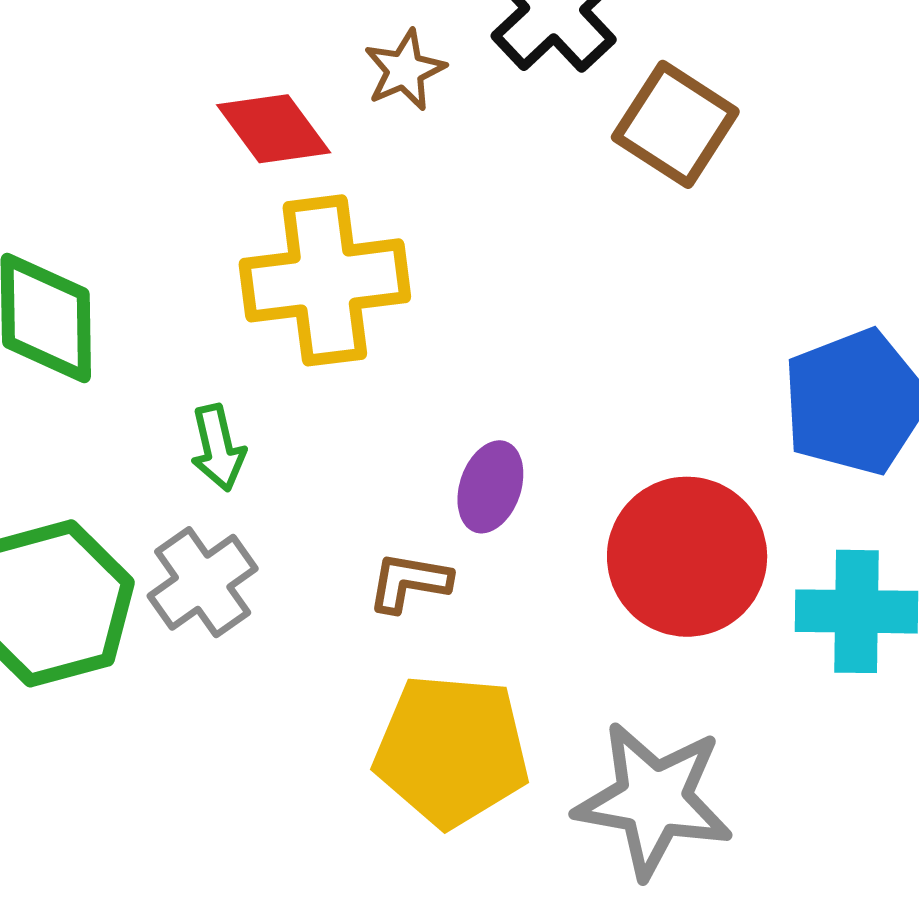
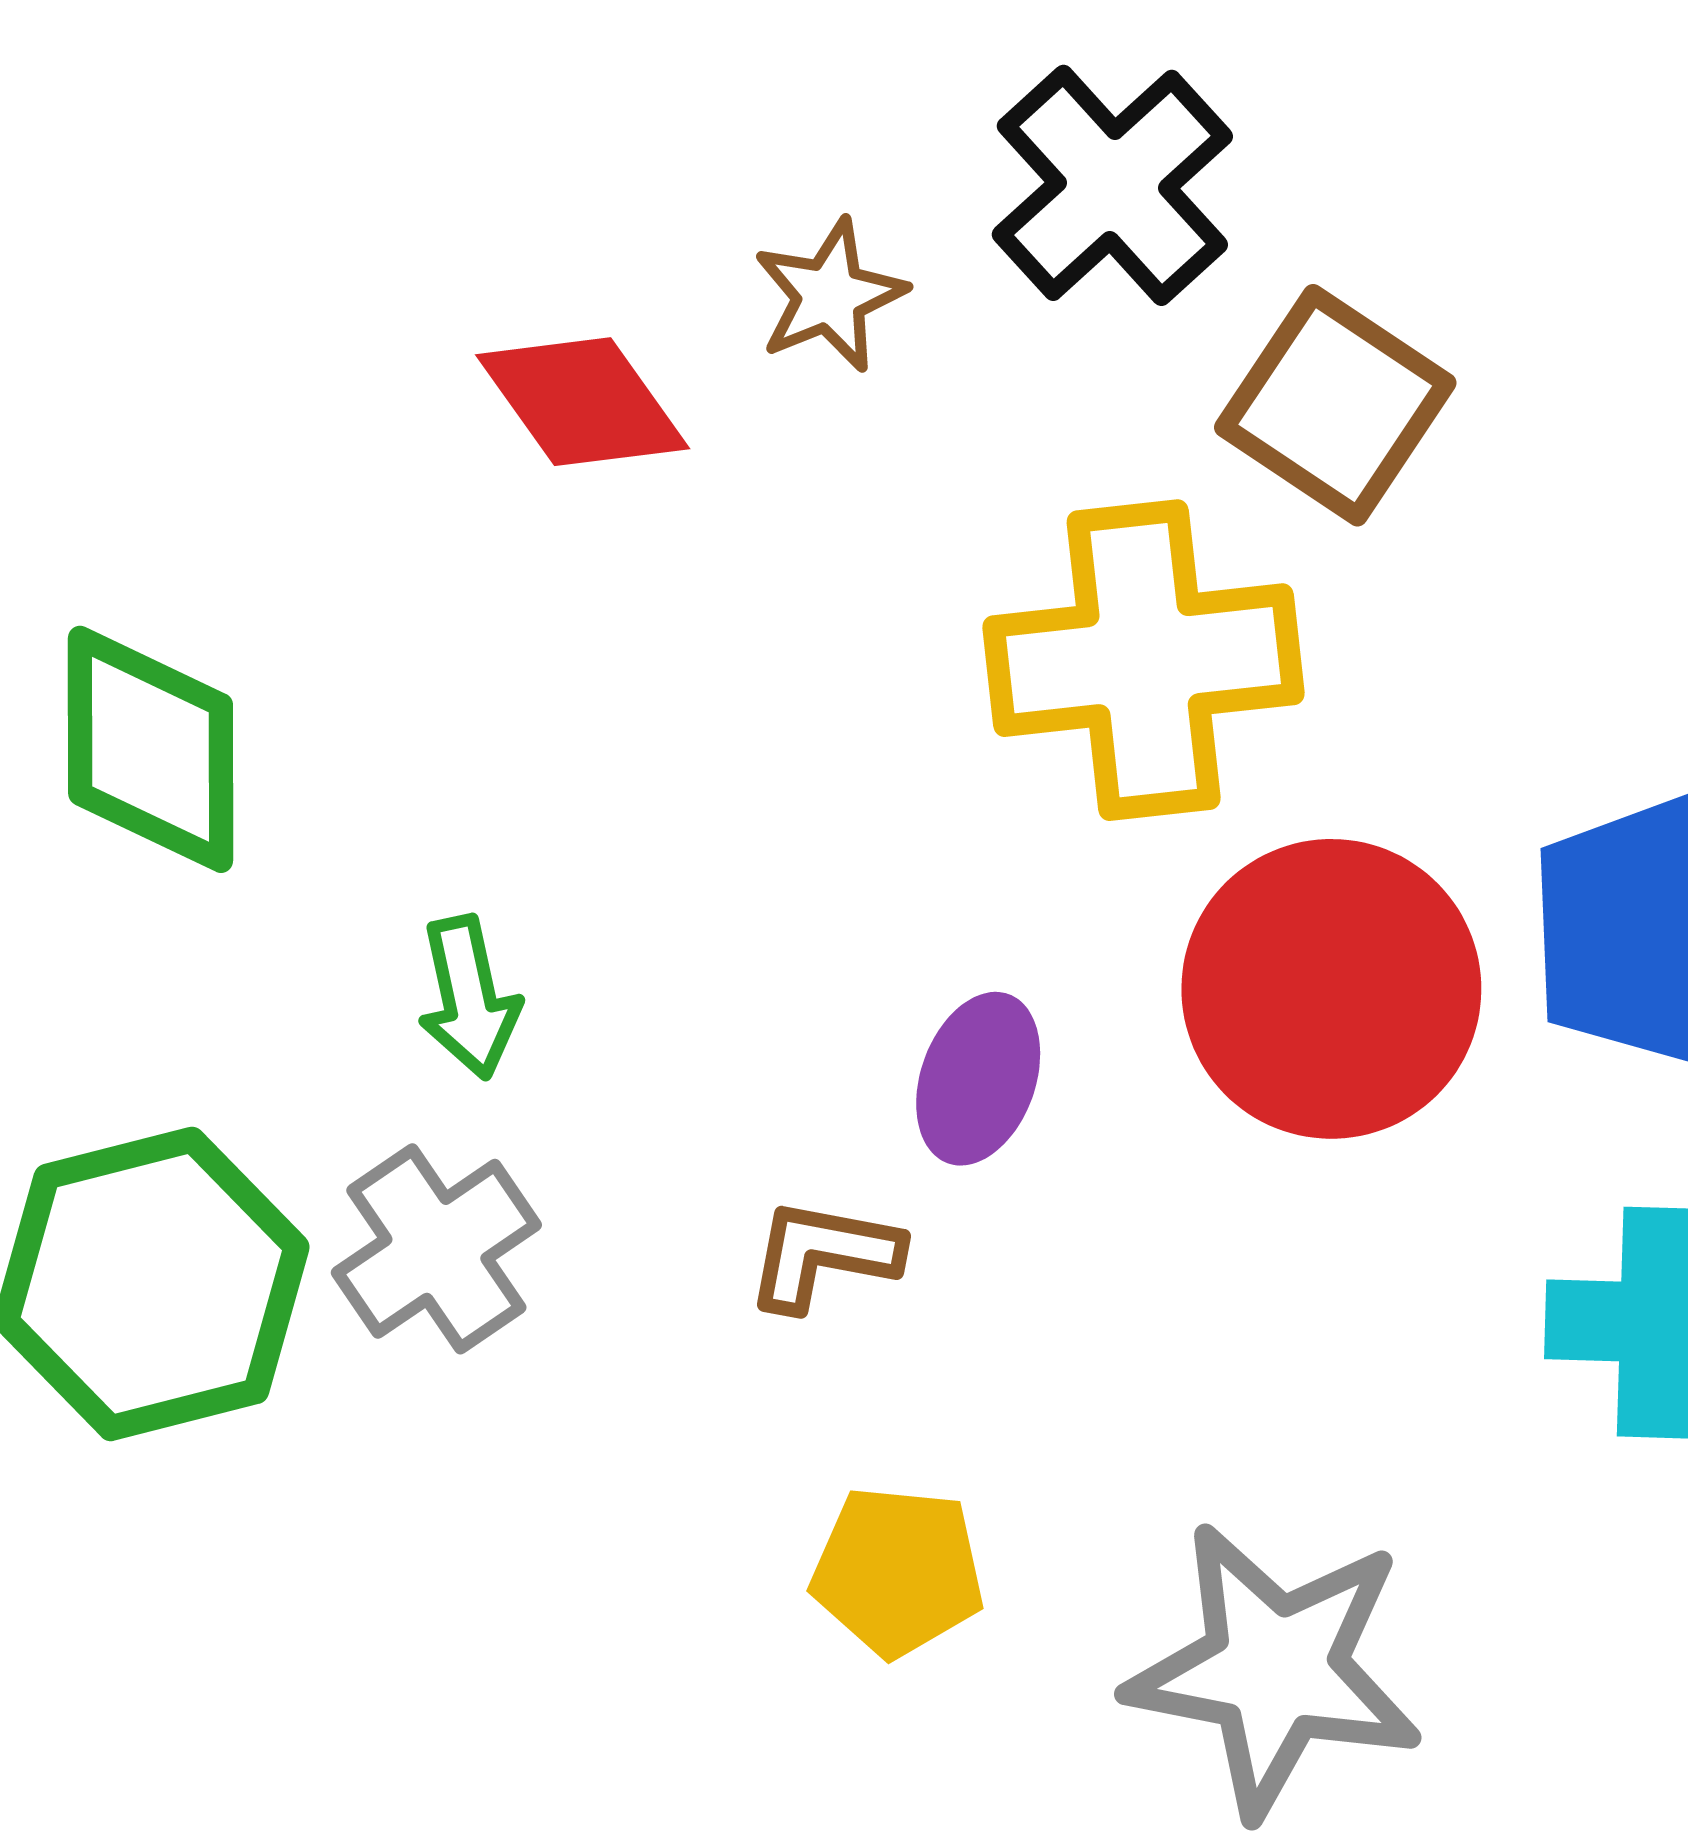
yellow cross: (325, 280) -> (1144, 660), moved
red circle: (687, 557) -> (1331, 989), moved
yellow pentagon: (452, 750) -> (898, 1571), size x0.6

